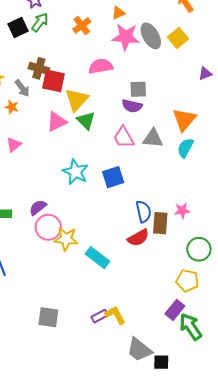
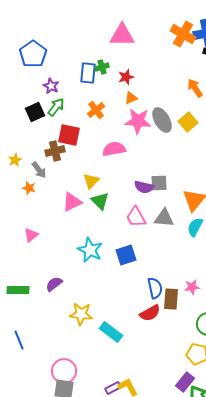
brown cross: (39, 68) -> (55, 151), turned -30
red square: (54, 81) -> (69, 135), moved
gray square: (138, 89) -> (159, 183), moved
yellow triangle: (77, 100) -> (91, 181), size x0.7
pink triangle: (14, 145) -> (31, 235), moved
pink circle: (48, 227) -> (64, 371), moved

